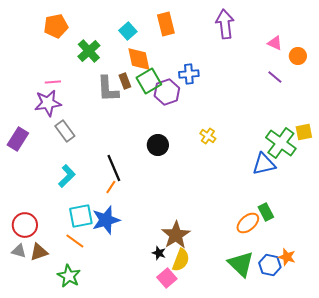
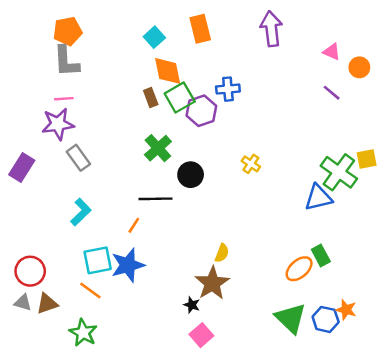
green cross: (89, 51) -> (158, 148), moved
gray L-shape: (108, 89) -> (66, 61), moved
black line: (114, 168) -> (156, 199), moved, turned -68
yellow semicircle: (181, 260) -> (222, 253), moved, size x0.7

